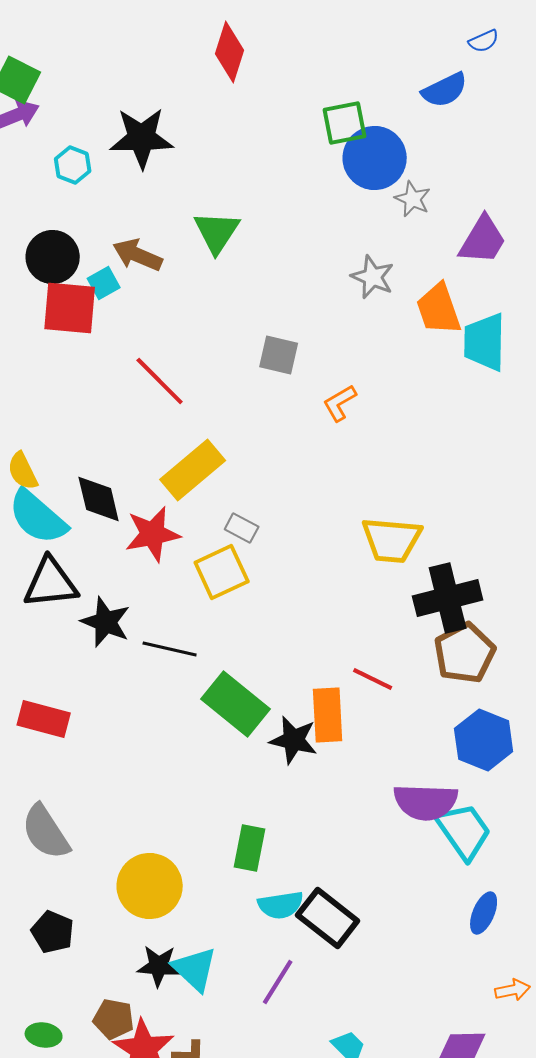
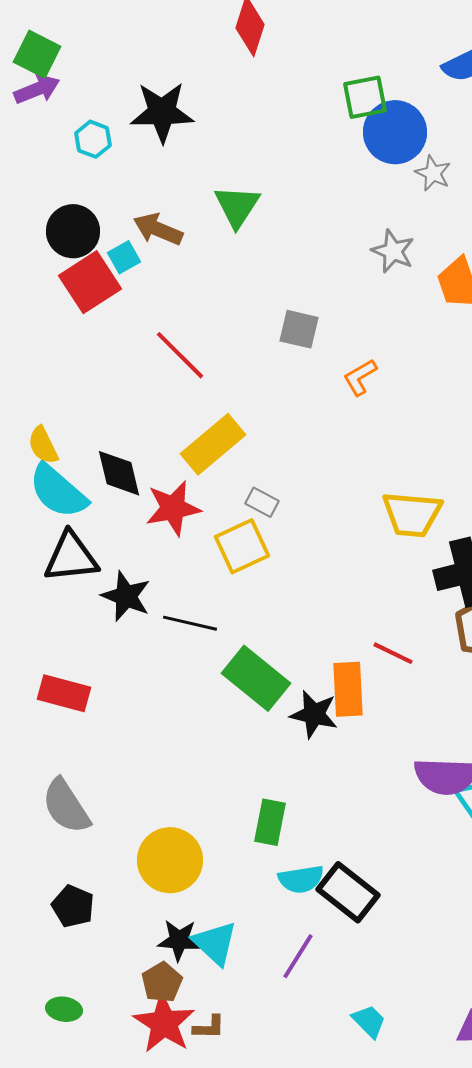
red square: (70, 308) -> (90, 282), turned -38
brown pentagon: (114, 1019) -> (162, 982), moved, turned 30

